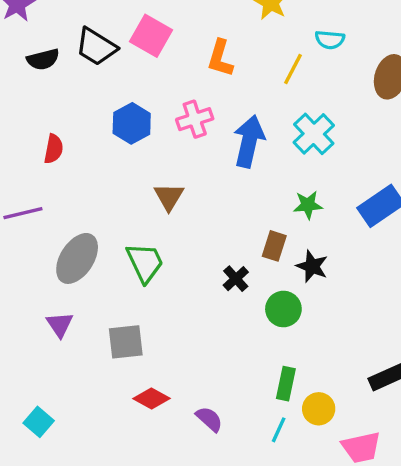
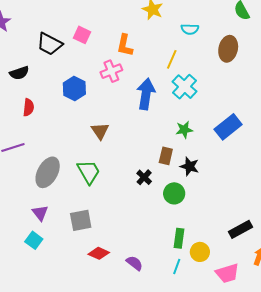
pink square: (151, 36) -> (82, 35), size x0.7
black semicircle: (43, 59) -> (19, 73), moved
yellow line: (293, 69) -> (172, 59), moved
pink cross: (195, 119) -> (111, 71), moved
cyan square: (39, 422) -> (34, 240), moved

